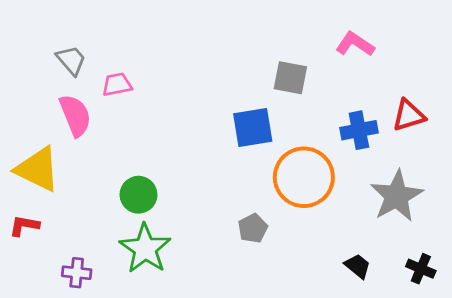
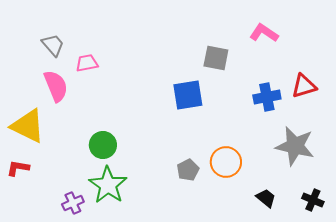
orange circle: (304, 177) -> (226, 162), moved, size x0.7
gray star: (397, 196) -> (295, 146), turned -30
purple cross: (77, 273) -> (73, 203), moved, turned -30

